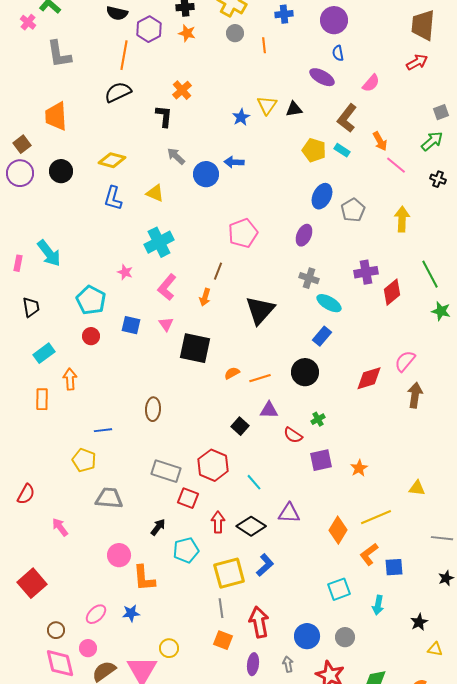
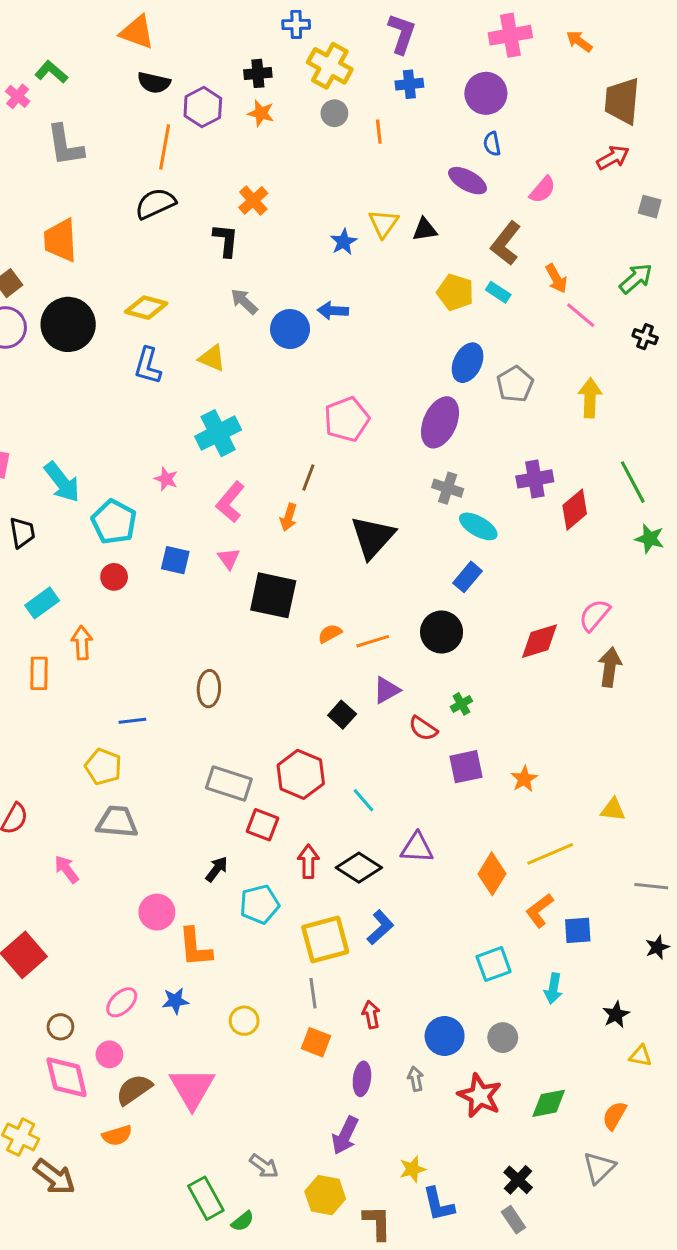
gray square: (441, 112) -> (650, 207), moved, turned 35
black circle: (61, 171) -> (68, 324), size x1.5
purple ellipse: (304, 235) -> (440, 422), size x1.5
cyan arrow: (49, 253) -> (62, 482), moved
purple triangle: (269, 410) -> (386, 690), turned -30
gray trapezoid: (109, 498) -> (117, 822), moved
red arrow: (259, 622) -> (371, 1015), size x0.6
yellow circle: (169, 648) -> (244, 1021), moved

